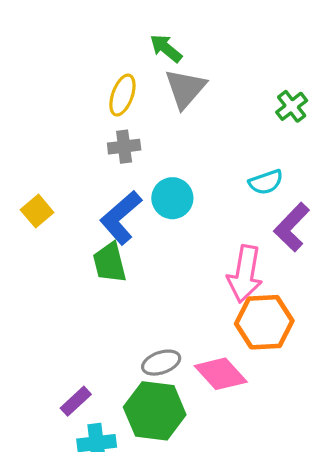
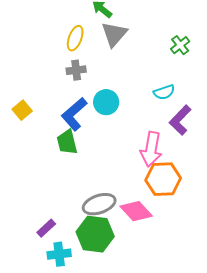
gray ellipse: (161, 363) -> (99, 204), size x1.4

